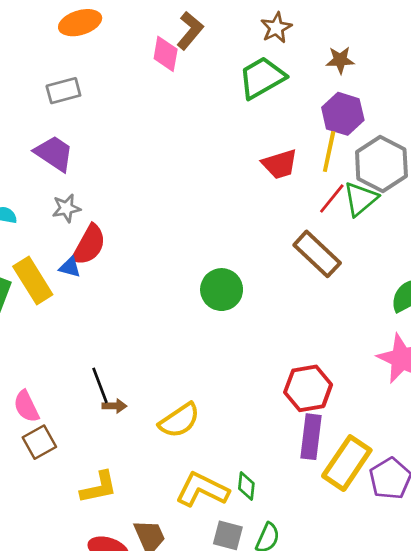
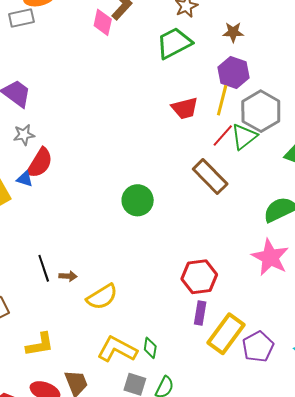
gray rectangle: (63, 91) -> (21, 18), moved
brown arrow: (114, 406) -> (68, 276), moved
purple rectangle: (311, 437) -> (200, 313), size x0.7

